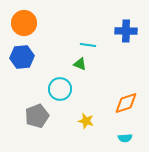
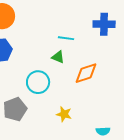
orange diamond: (126, 103) -> (86, 73), moved

